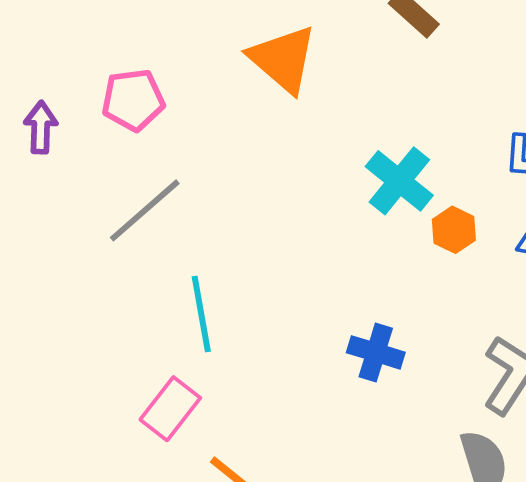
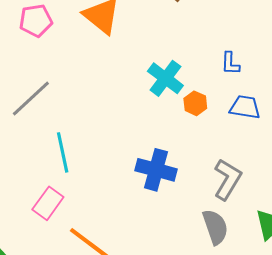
pink pentagon: (133, 100) -> (36, 21), moved
blue cross: (376, 352) -> (156, 170), size x1.4

